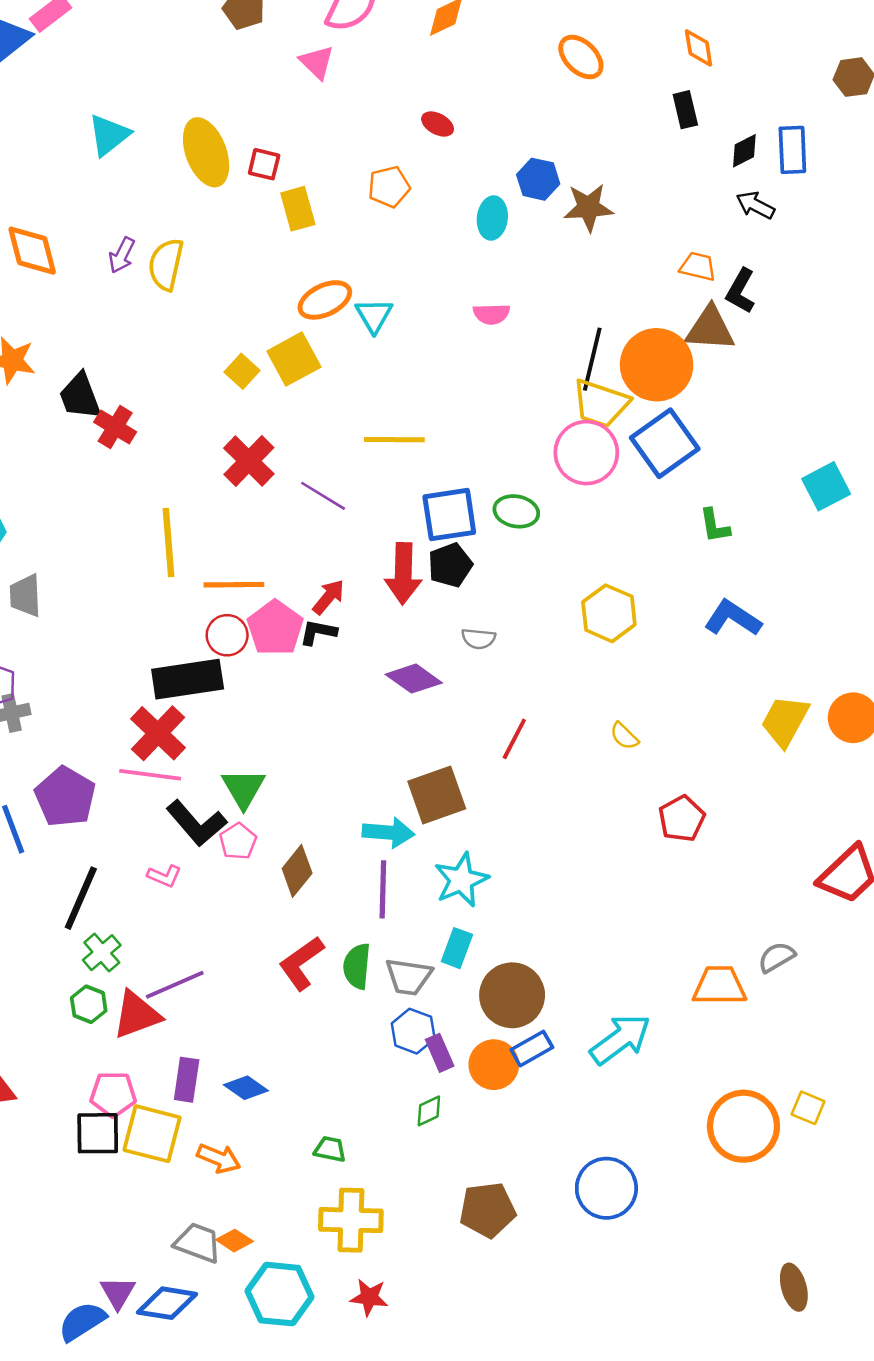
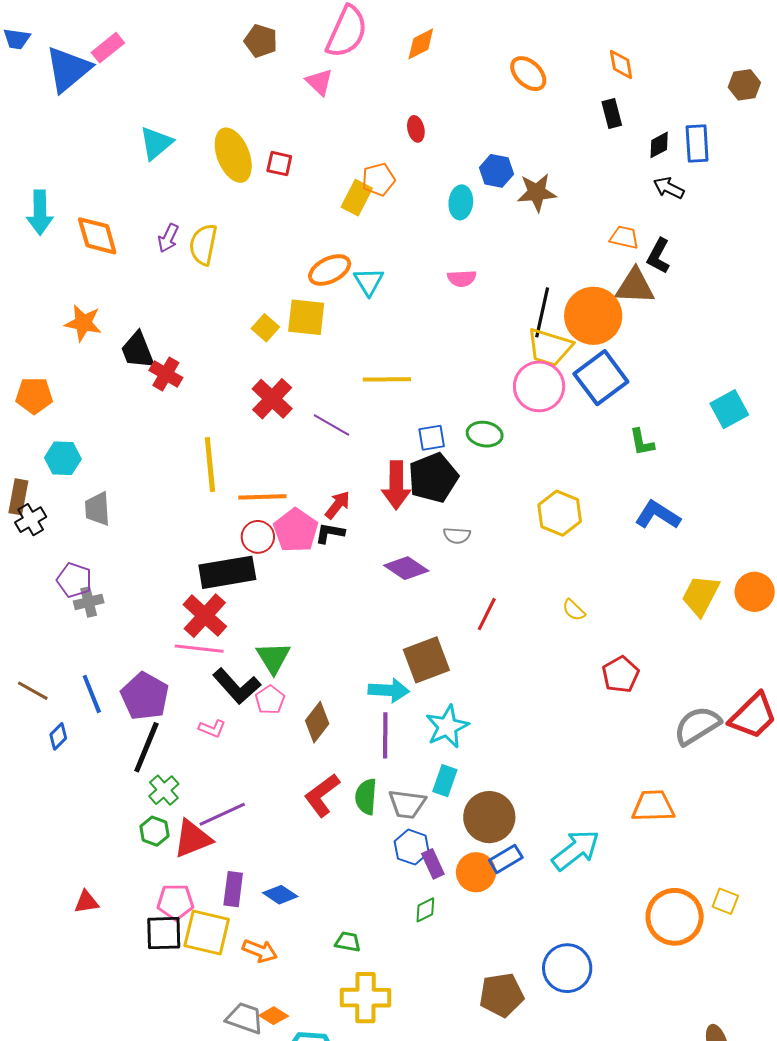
red ellipse: (438, 124) -> (416, 129), turned 50
yellow rectangle: (298, 209) -> (357, 198), moved, turned 44
yellow square: (294, 359) -> (306, 317), turned 36
blue square: (449, 515) -> (432, 438), size x0.6
black pentagon: (450, 565) -> (433, 478), size x1.4
purple pentagon: (65, 797) -> (145, 696), moved
gray semicircle: (777, 957) -> (697, 726), moved, size x1.6
brown pentagon: (487, 1210) -> (501, 995), moved

